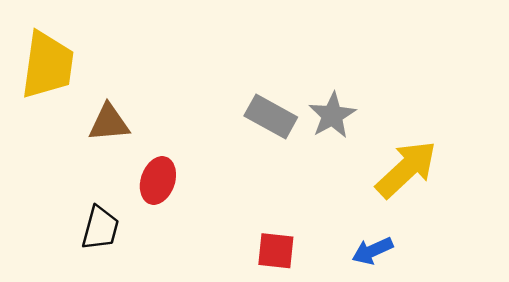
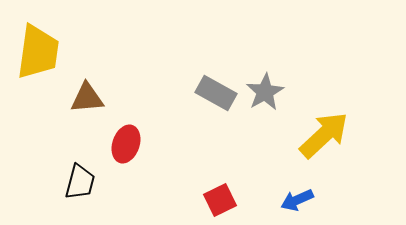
red square: (276, 251) -> (220, 200), turned -32

